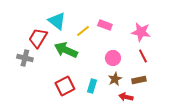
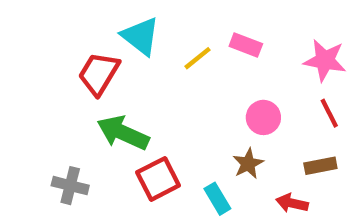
green arrow: (66, 50) -> (123, 133), moved
gray cross: (25, 58) -> (70, 186), moved
brown star: (115, 79) -> (248, 164), moved
cyan rectangle: (92, 86) -> (217, 199), moved, turned -48

